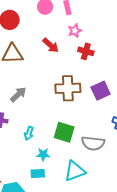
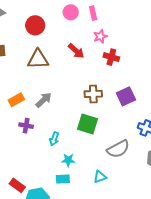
brown cross: (68, 88) -> (93, 94), size x0.7
green square: (64, 132) -> (87, 124), moved
gray semicircle: (93, 143) -> (118, 149), turned -35
cyan triangle: (75, 171) -> (100, 177), size x0.6

